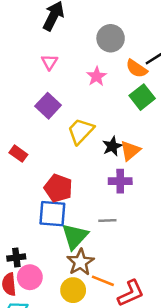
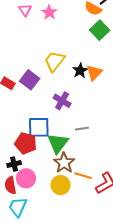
pink star: (97, 76) -> (49, 12), moved
purple square: (48, 106) -> (30, 80), moved
purple cross: (120, 181) -> (62, 101), moved, turned 36
red pentagon: (58, 188) -> (26, 143), moved

